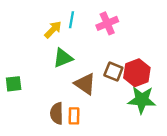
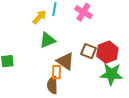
pink cross: (107, 23) -> (83, 12), turned -36
brown semicircle: (57, 113) -> (52, 85), moved
orange rectangle: (74, 116) -> (56, 72), moved

